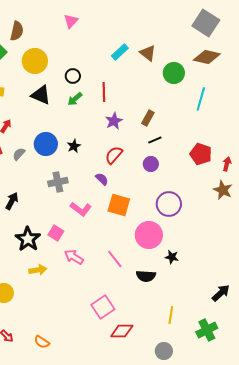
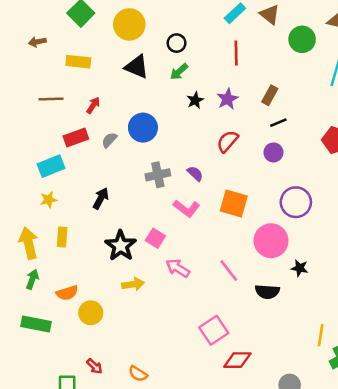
red line: (104, 92) -> (236, 53), moved
black star: (74, 146) -> (195, 100), moved
purple semicircle: (102, 179) -> (195, 174), moved
yellow line: (171, 315) -> (321, 335), moved

